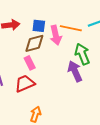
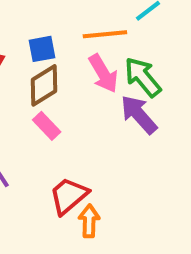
pink arrow: (56, 35) -> (103, 73), moved
red trapezoid: (25, 83) -> (69, 196), moved

